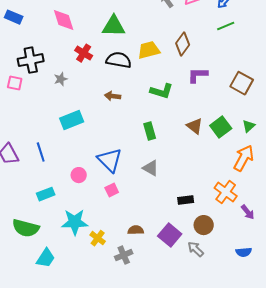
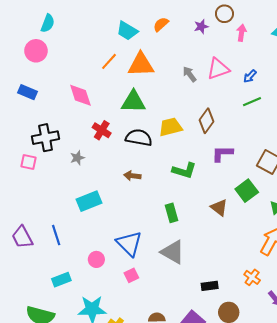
green square: (221, 127) -> (247, 191), moved
gray triangle: (151, 168) -> (173, 252), size x1.4
orange cross: (226, 192) -> (252, 277), size x0.7

